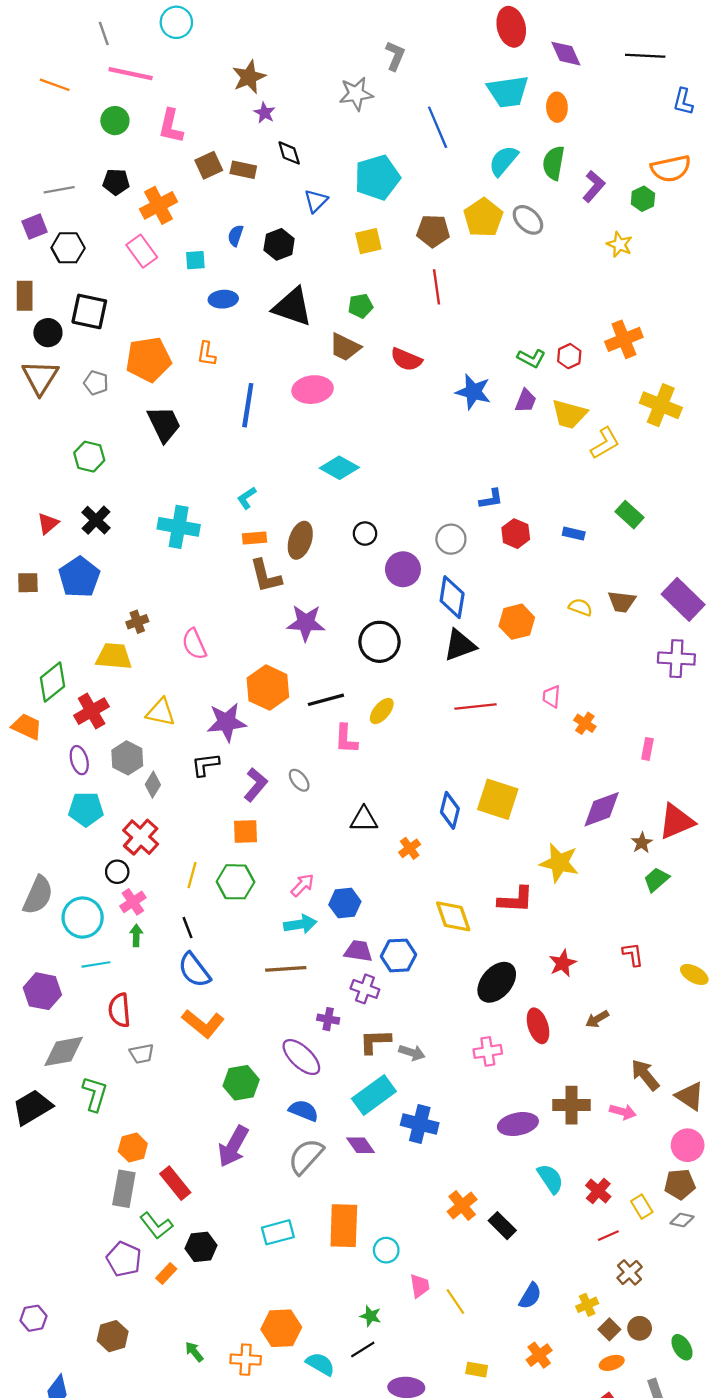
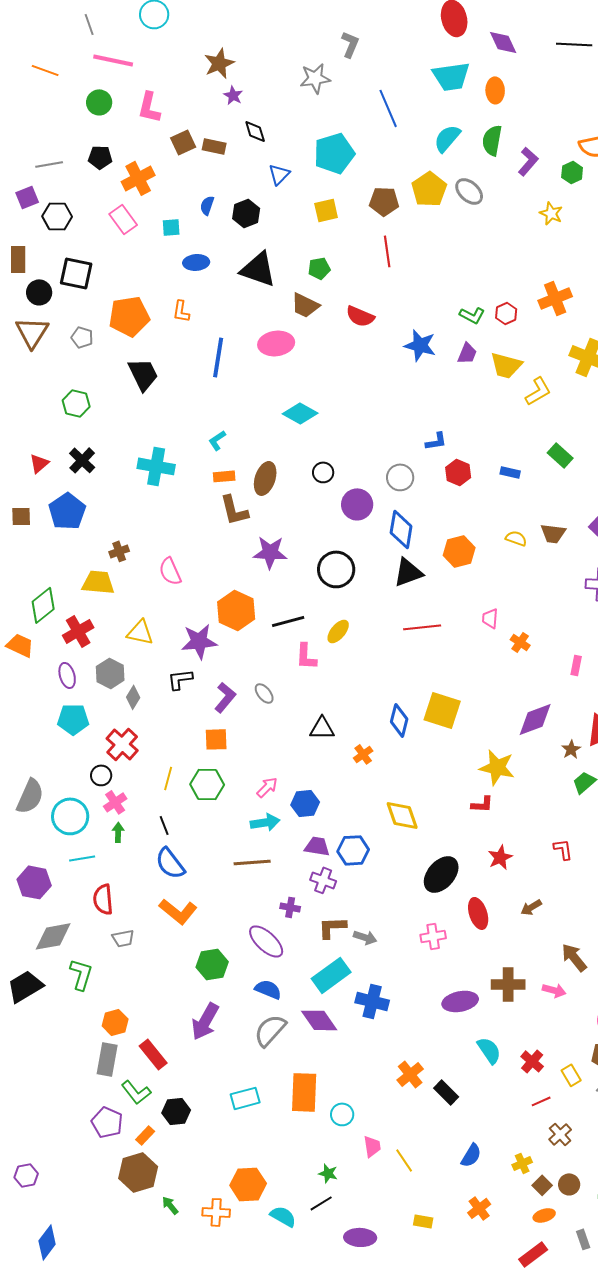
red L-shape: (516, 900) -> (482, 804), moved, size x0.7
purple diamond: (361, 1145) -> (319, 1020), size x1.4
brown hexagon: (113, 1336) -> (138, 1172), moved, size x1.4

